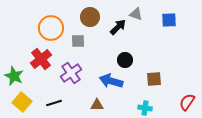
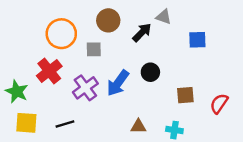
blue square: (169, 20) -> (197, 40), moved
blue arrow: (111, 81) -> (118, 83), moved, turned -70
yellow square: (22, 102) -> (26, 123), turned -36
red semicircle: (187, 102) -> (219, 104), moved
brown triangle: (97, 105) -> (138, 126), moved

